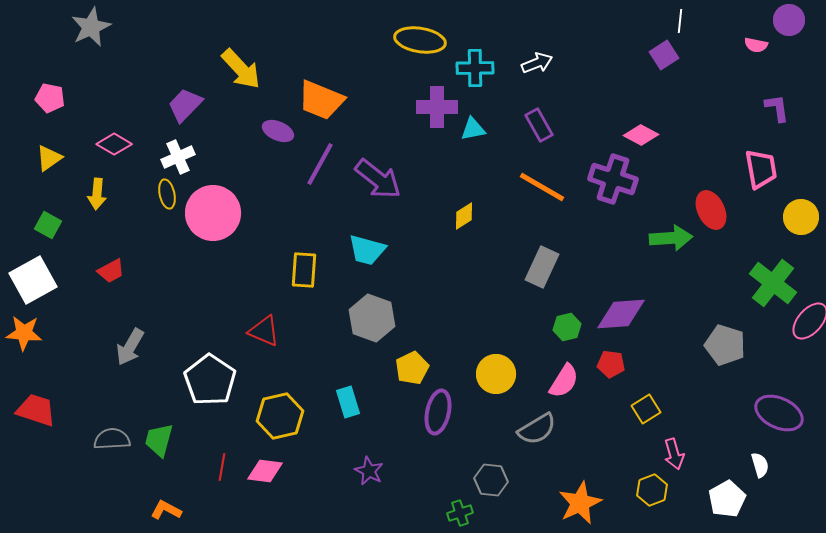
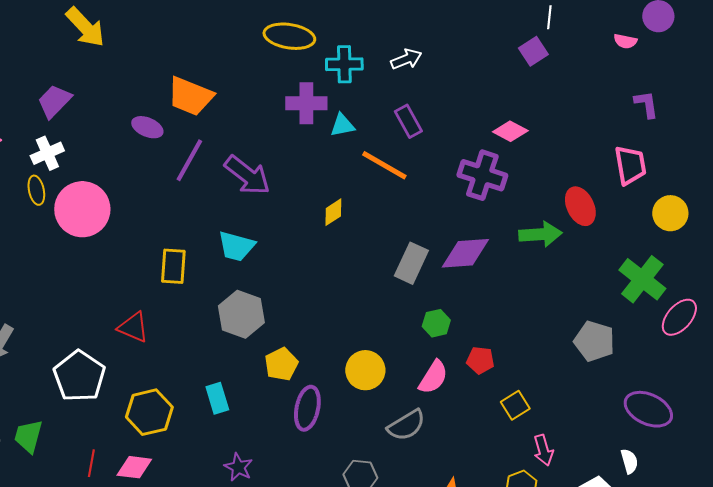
yellow arrow: (241, 69) -> (85, 27), moved
orange line: (542, 187) -> (384, 165), moved
purple diamond: (621, 314) -> (465, 253), moved

